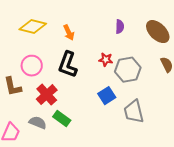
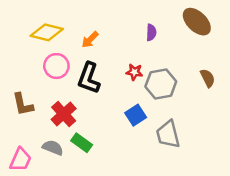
brown ellipse: (158, 32) -> (197, 22), moved
orange arrow: (69, 33) -> (90, 40), turned 70
pink circle: (32, 66) -> (56, 66), moved

